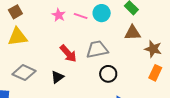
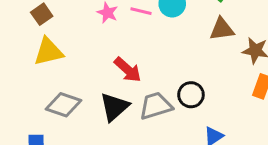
gray trapezoid: (97, 49) -> (156, 106), moved
black triangle: (57, 77) -> (114, 107), size x1.5

